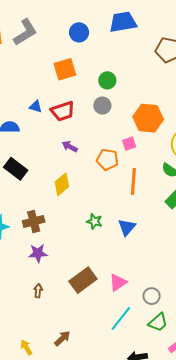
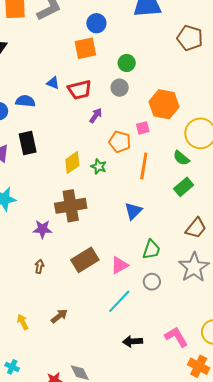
blue circle: (79, 32) -> (96, 23), moved
purple arrow: (70, 146) -> (96, 116), moved, turned 91
black rectangle: (16, 169) -> (28, 143), turned 35
brown cross: (34, 221) -> (71, 206), moved, size x1.4
green star: (94, 221) -> (99, 166), moved
green trapezoid: (158, 322) -> (151, 250), moved, turned -35

